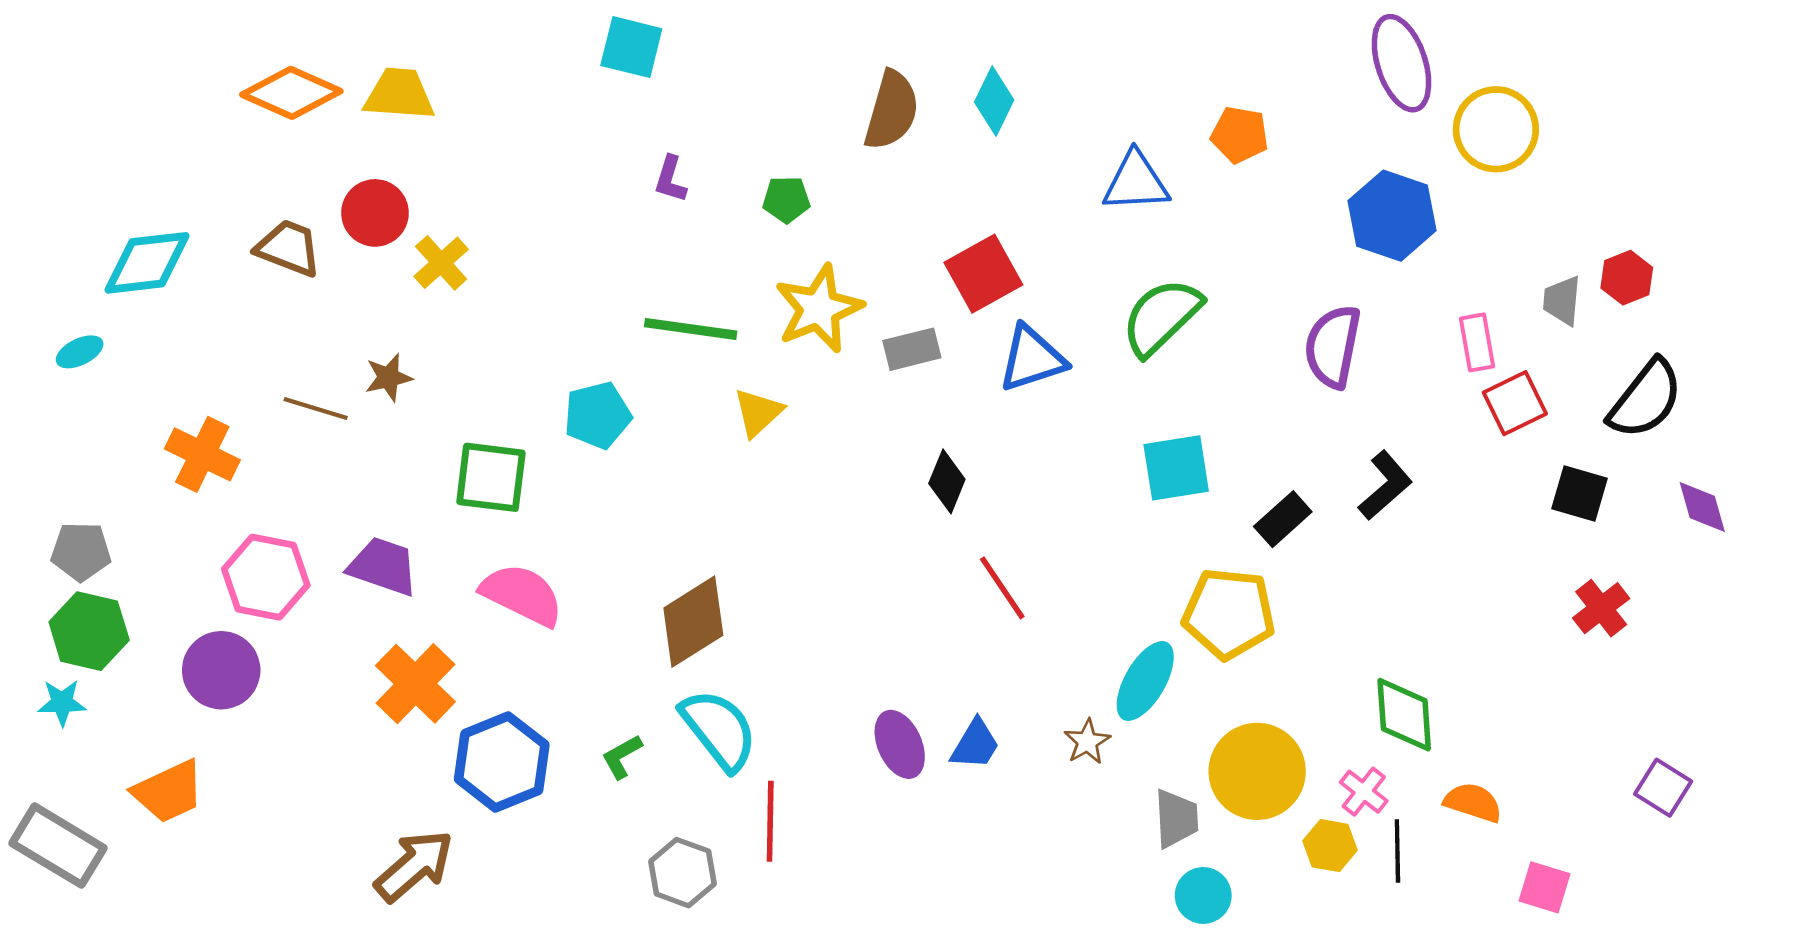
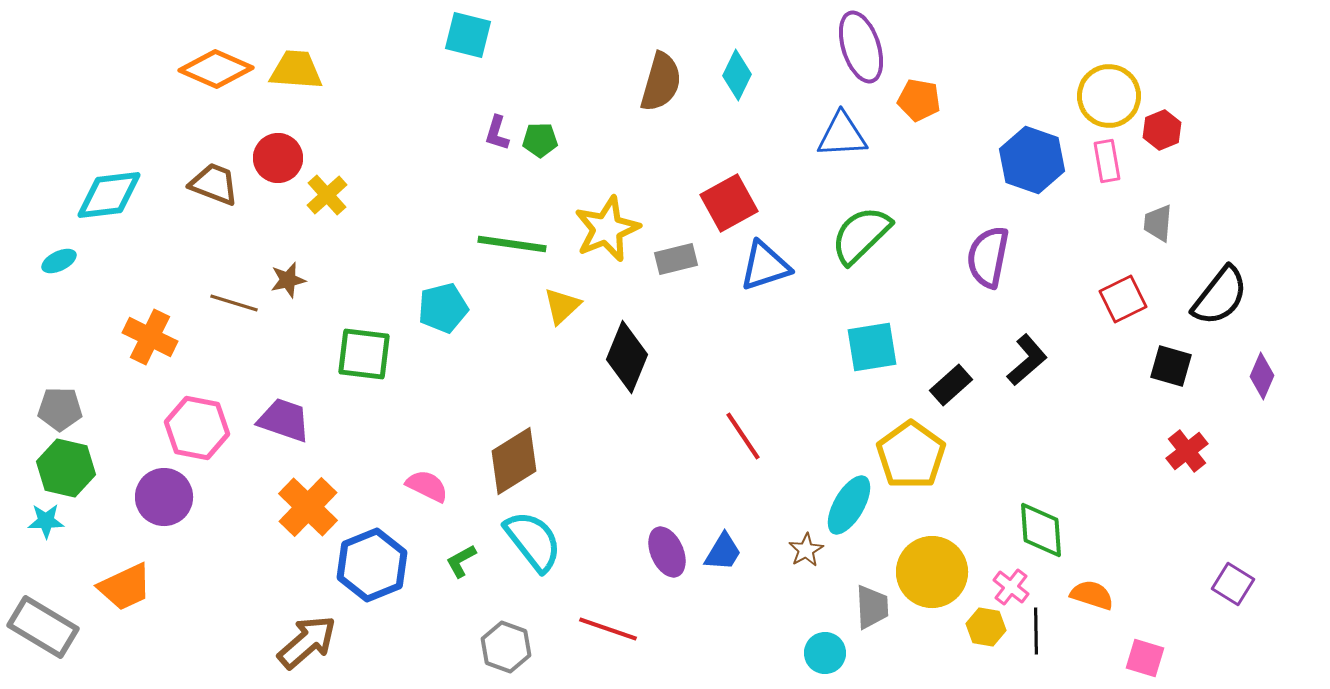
purple ellipse: (1401, 63) -> (861, 47), moved
green pentagon: (786, 199) -> (540, 140), moved
red hexagon: (1627, 278) -> (1162, 130), moved
pink rectangle: (1477, 342) -> (1107, 161), moved
black diamond: (947, 481) -> (627, 357), moved, size x1.5
purple diamond: (1702, 507) -> (1262, 376), turned 39
pink semicircle: (522, 595) -> (427, 486), moved, size x0.7
yellow pentagon: (1229, 614) -> (911, 455), turned 30
red line: (770, 821) -> (608, 629), moved, turned -72
cyan circle: (1203, 895) -> (825, 653), moved

